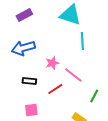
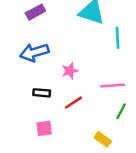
cyan line: (82, 41) -> (117, 38), moved
pink line: (73, 75) -> (113, 85), moved, turned -42

